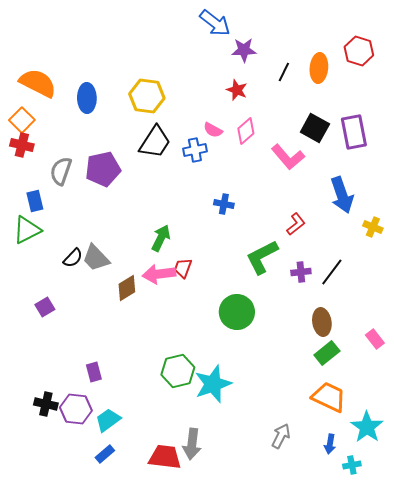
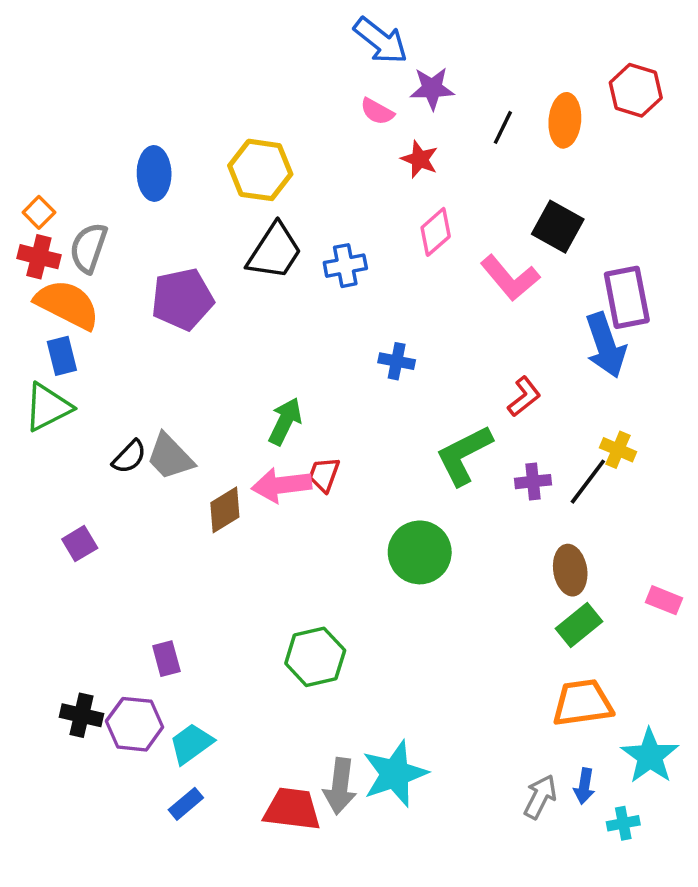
orange semicircle: (38, 83) -> (67, 305), moved
orange square: (22, 120) -> (39, 212), size x0.7
pink semicircle: (213, 130) -> (377, 111), moved
purple rectangle: (354, 132) -> (627, 297), moved
gray semicircle: (61, 171) -> (89, 248), moved
yellow cross: (373, 227) -> (618, 450), moved
pink rectangle: (375, 339) -> (664, 600), turned -30
cyan star: (213, 384) -> (395, 774), moved
orange trapezoid: (329, 397) -> (583, 703), turned -33
gray arrow: (281, 436) -> (540, 797), moved

